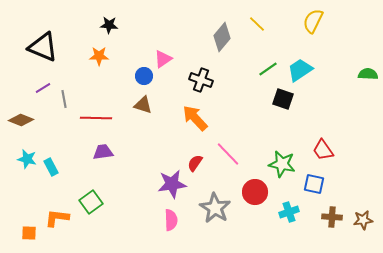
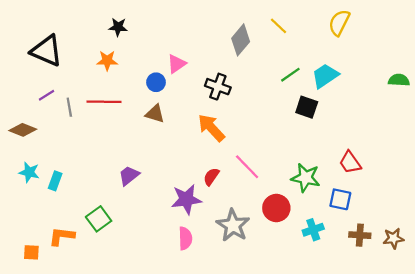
red line: (96, 118) -> (104, 102), moved
purple trapezoid: (103, 152) -> (129, 175), moved, turned -30
cyan rectangle: (51, 167) -> (55, 181), turned 48

